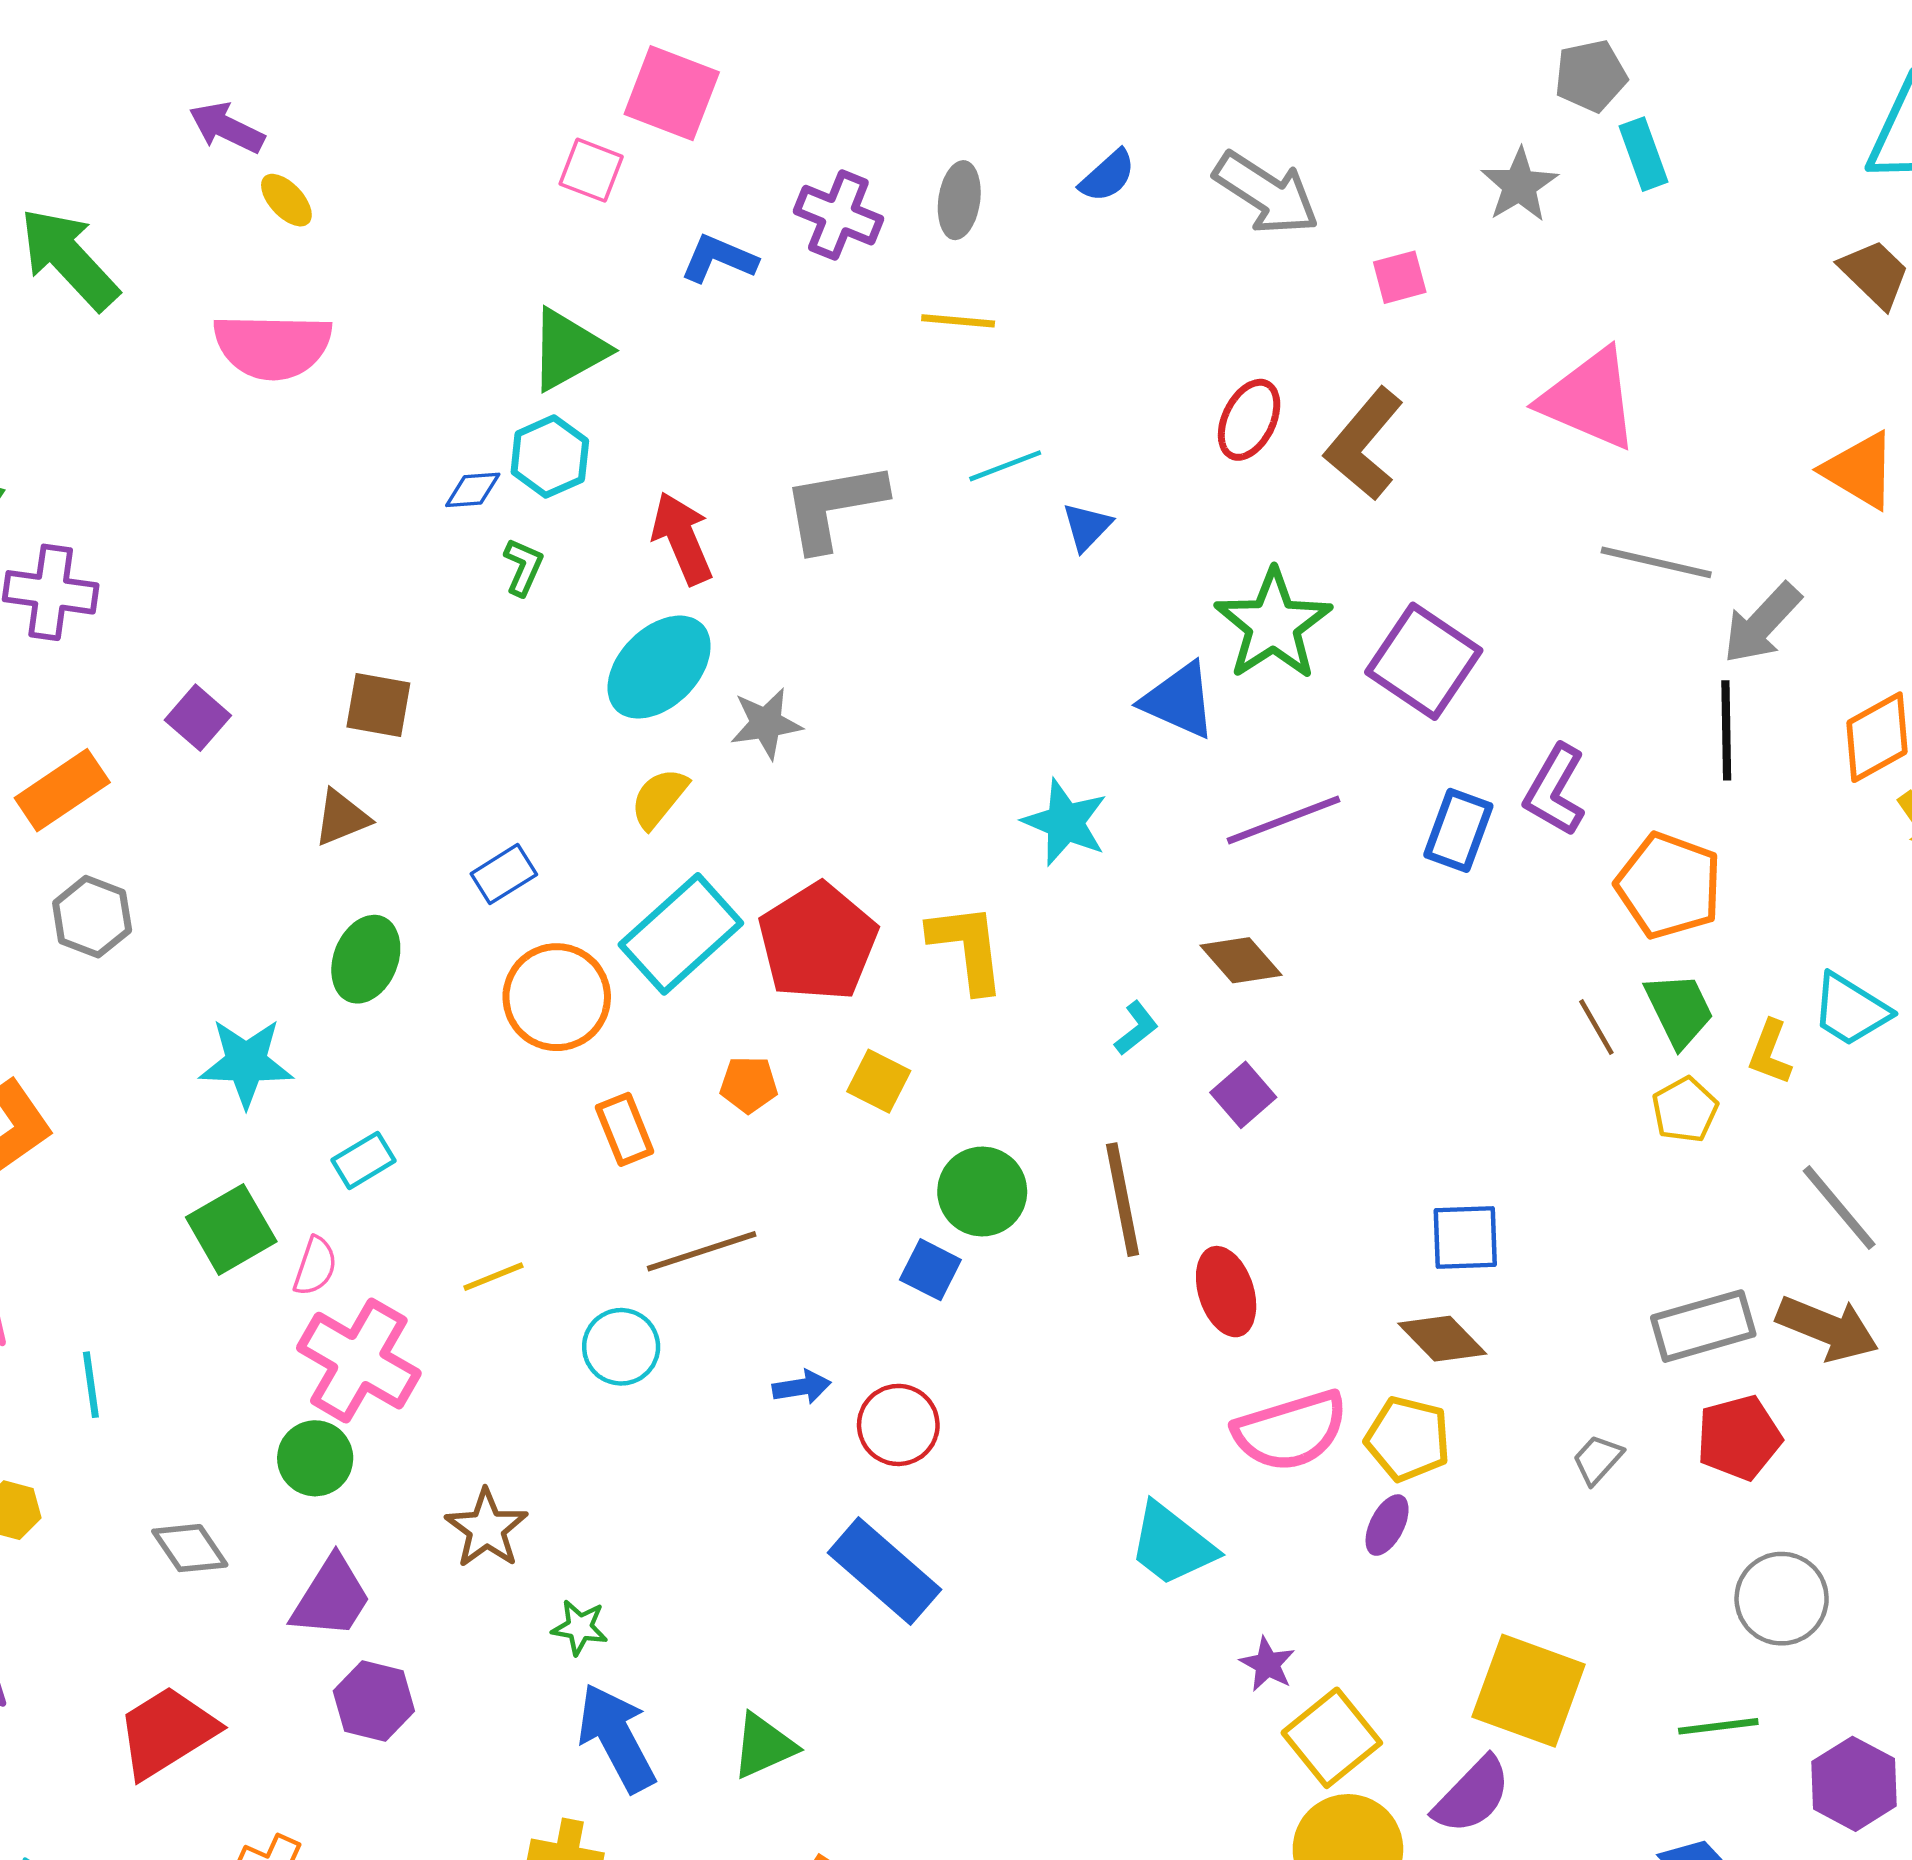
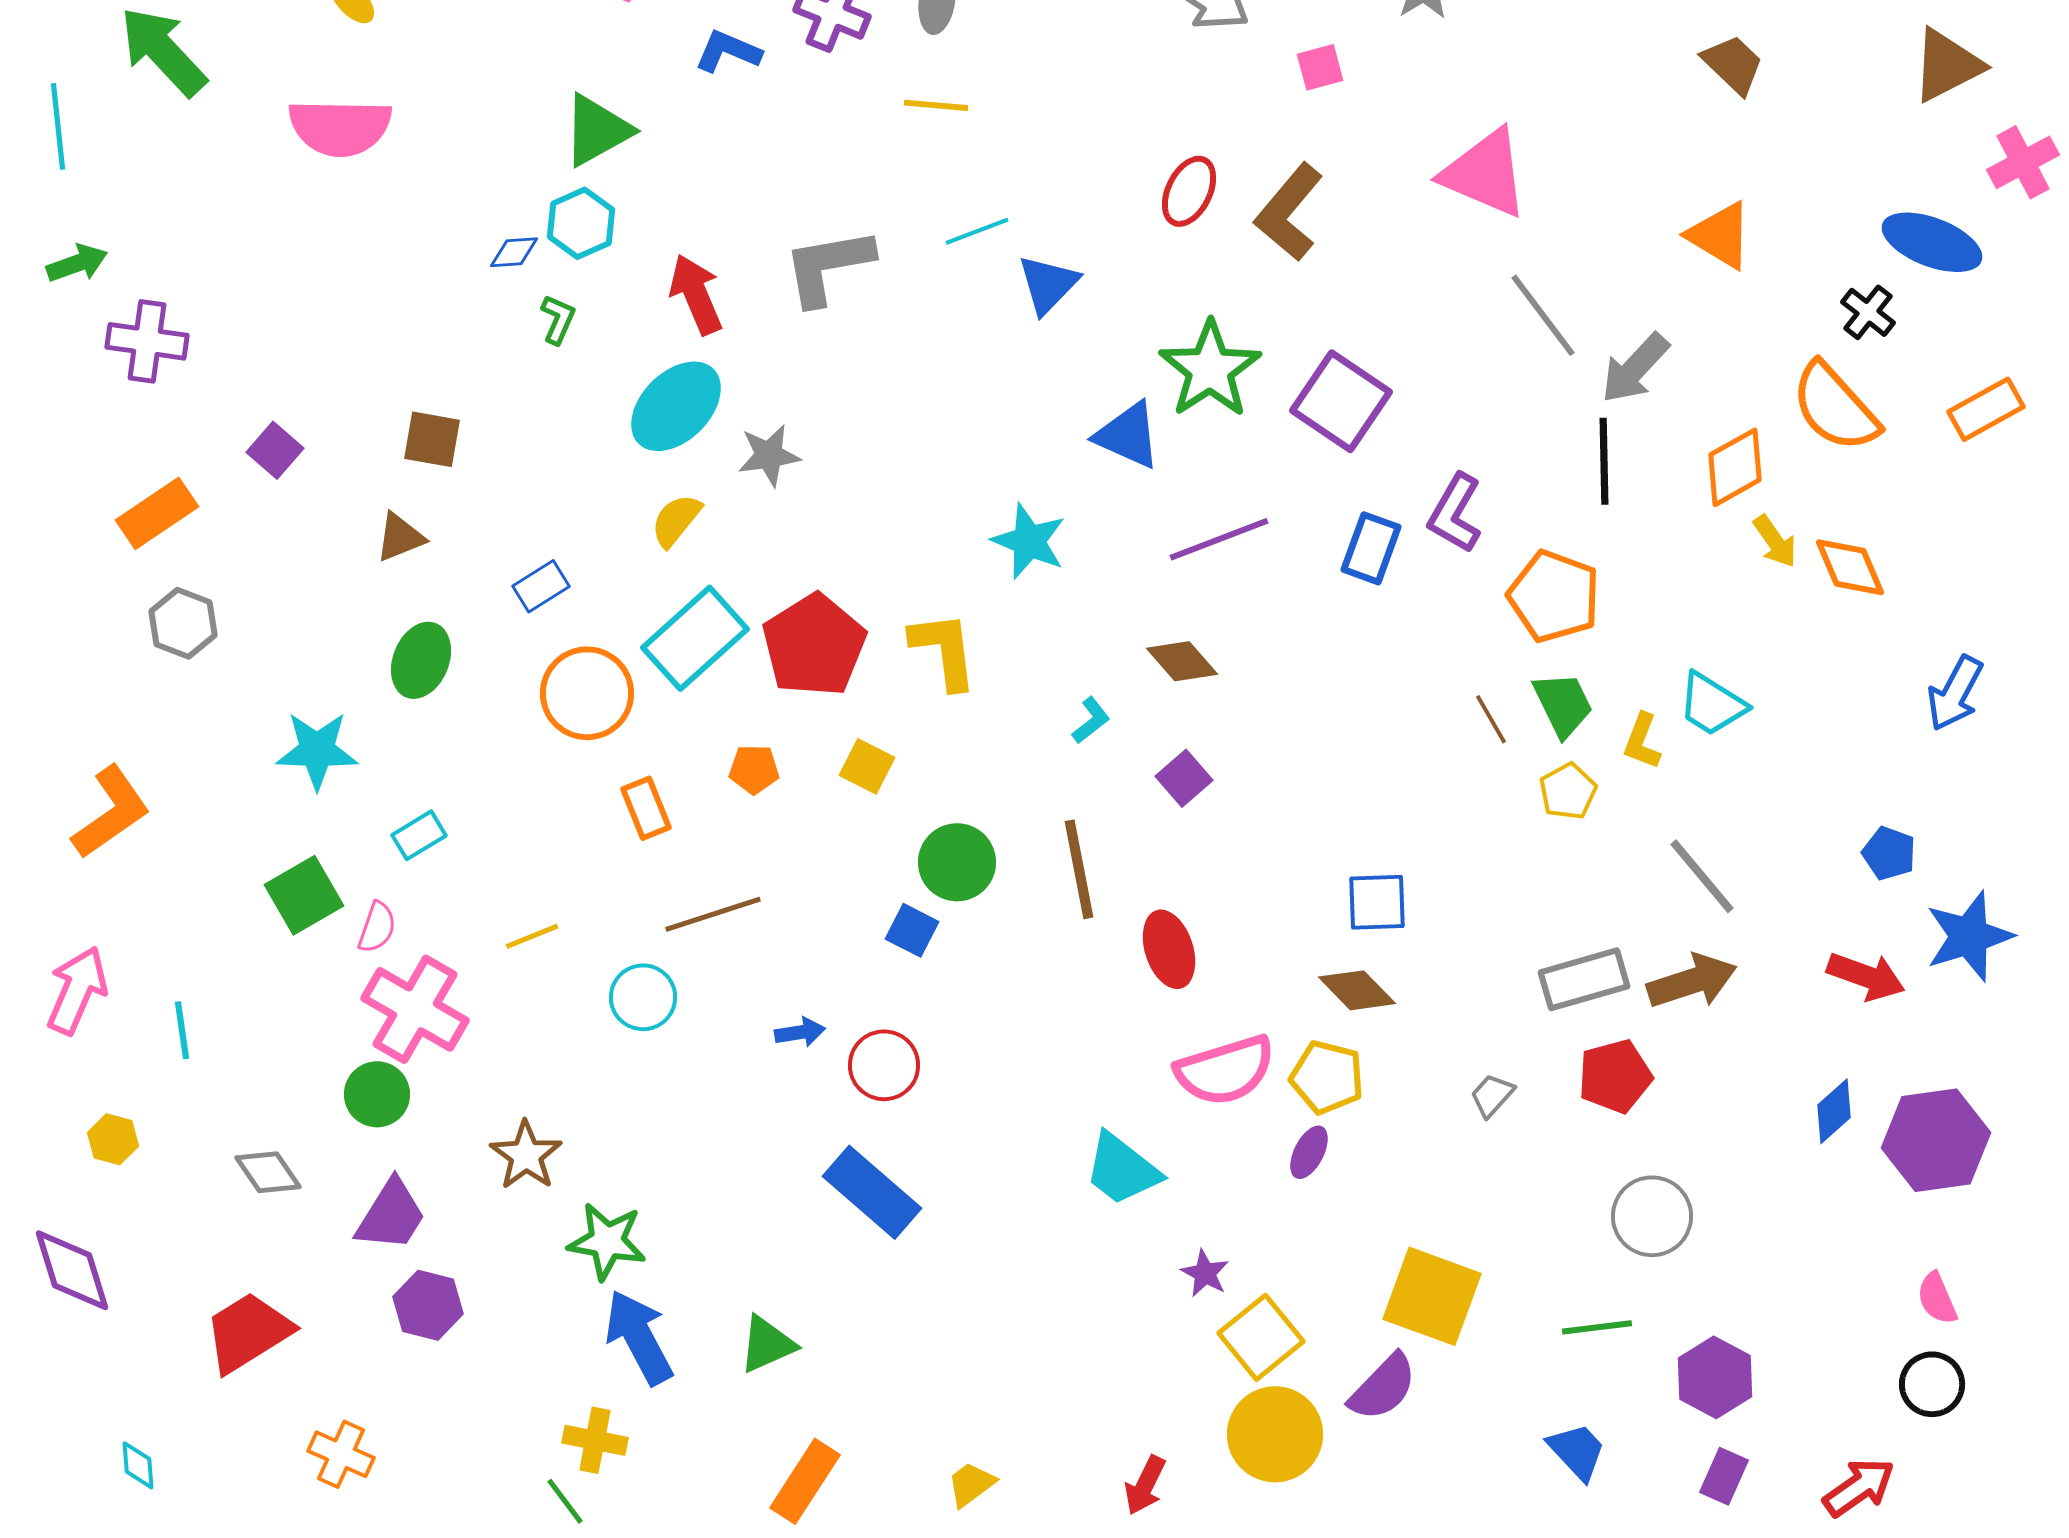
blue triangle: (1087, 527) -> (1048, 284), size x1.4
gray line: (1656, 562) -> (1543, 315), turned 40
brown arrow: (1828, 1328) -> (1692, 981), turned -40
green star: (580, 1627) -> (607, 1241), size x1.6

